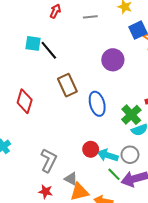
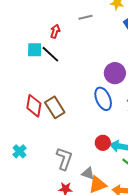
red arrow: (55, 11) -> (55, 31), moved
purple circle: (113, 60) -> (115, 73), moved
brown rectangle: (67, 85) -> (55, 107), moved

